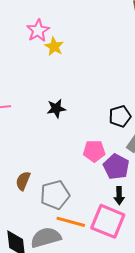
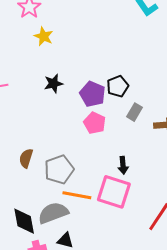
yellow star: (54, 47) -> (44, 36), moved
pink pentagon: (94, 151) -> (95, 123), turned 30
purple pentagon: (116, 167) -> (92, 94), moved

